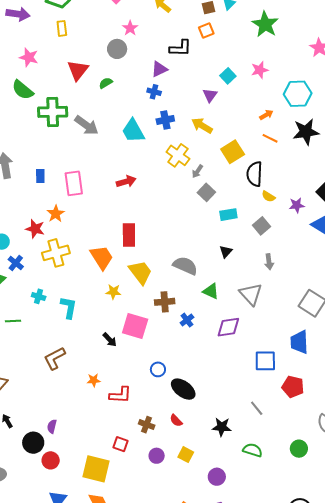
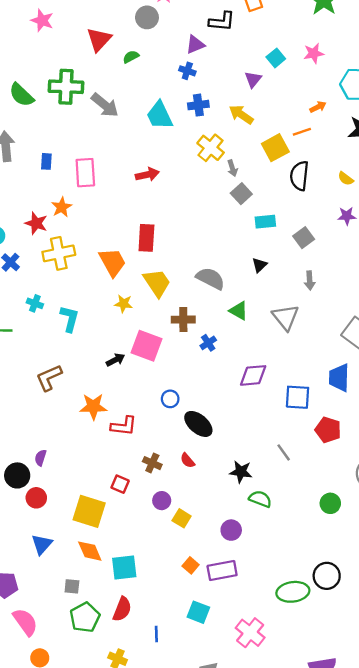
green semicircle: (23, 90) -> (21, 95), moved
orange line: (270, 138) -> (302, 132), moved, turned -49
gray arrow: (197, 171) -> (232, 168), turned -56
yellow semicircle: (268, 196) -> (346, 179), moved
purple diamond: (228, 327) -> (253, 375), moved
black arrow: (110, 340) -> (115, 360), turned -77
orange star: (94, 380) -> (93, 407), size x1.6
green semicircle: (253, 450) -> (260, 499), moved
yellow square: (186, 455) -> (182, 518), moved

